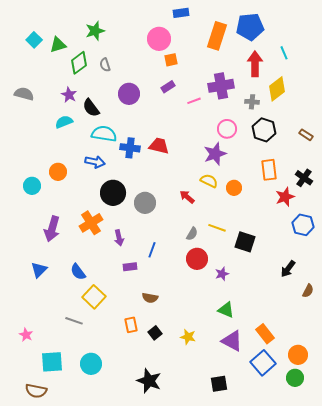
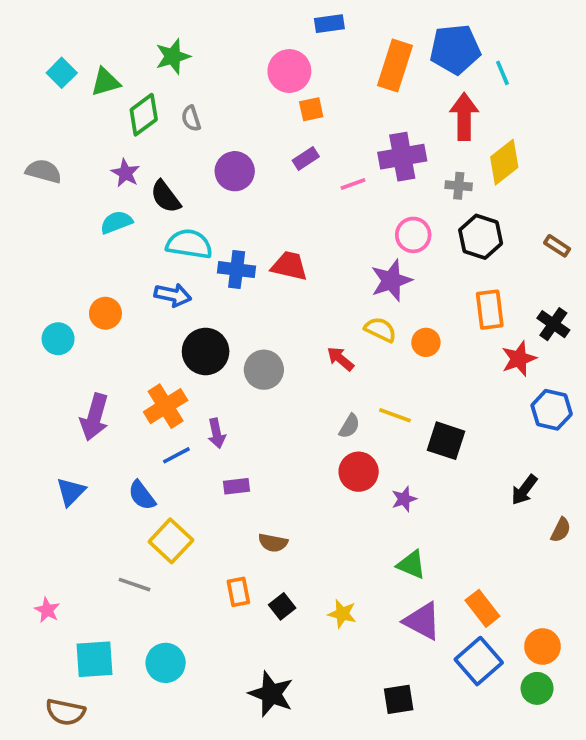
cyan line: (284, 53) -> (502, 73), moved
blue line: (152, 250) -> (176, 455), moved, turned 42

